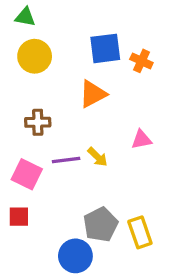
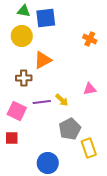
green triangle: (25, 17) -> (24, 11), moved
blue square: (105, 48) -> (46, 18), moved
orange triangle: (93, 94) -> (43, 60), moved
gray pentagon: (101, 224) -> (70, 129), moved

